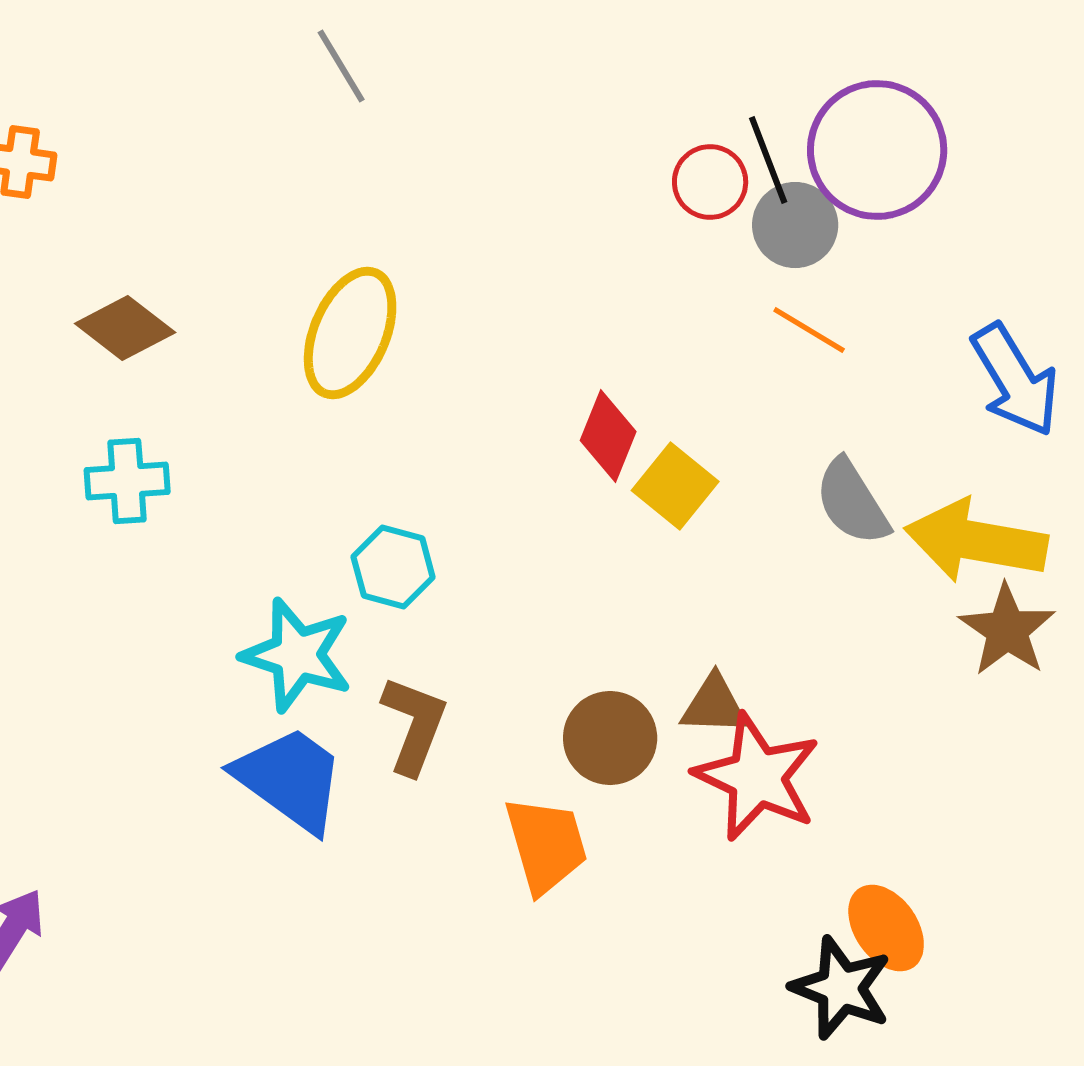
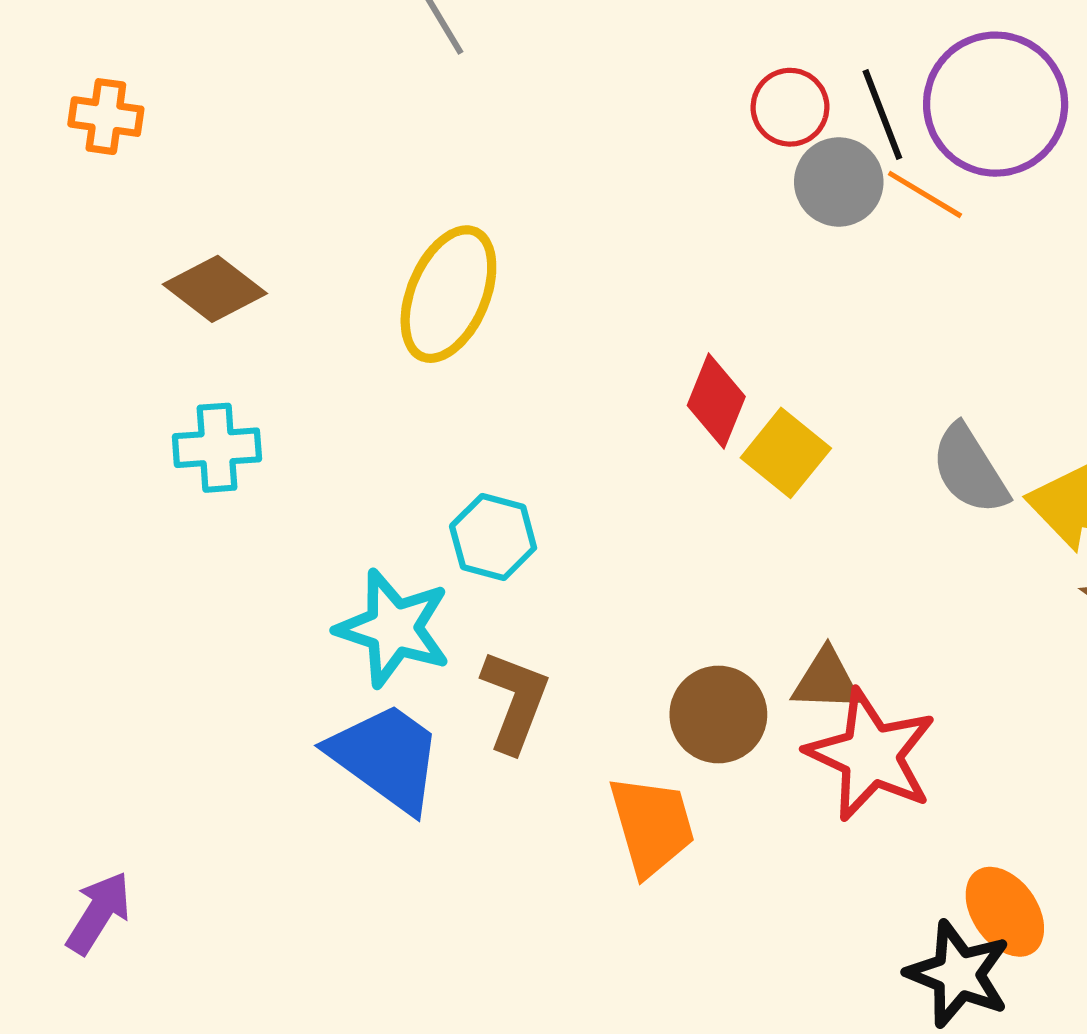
red circle: (710, 182) -> (790, 107), moved
gray circle: (795, 225) -> (839, 182), moved
orange line: (809, 330) -> (925, 194), moved

